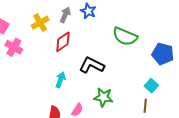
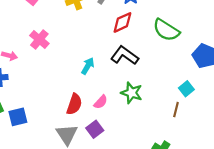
red diamond: (63, 42) -> (122, 22), moved
pink cross: (14, 47) -> (39, 39), moved

